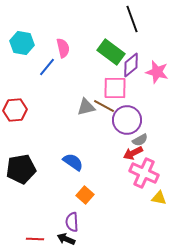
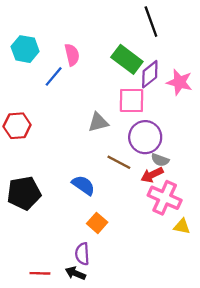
brown line: (104, 106) -> (119, 162), moved
gray semicircle: (140, 140) -> (160, 160), turned 49

